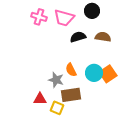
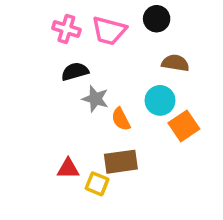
black semicircle: (78, 37) -> (75, 71), moved
cyan circle: (94, 73) -> (160, 100), moved
gray star: (56, 80) -> (95, 99), moved

